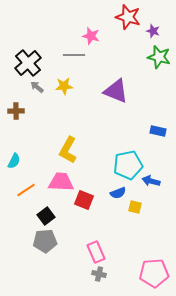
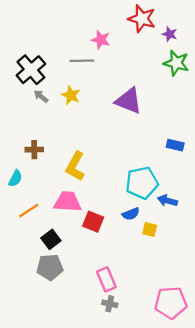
yellow star: (64, 86) -> (71, 95), turned 30
brown cross: (16, 111) -> (34, 150), moved

